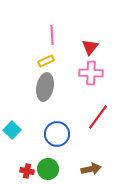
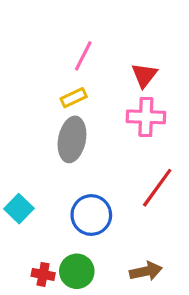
pink line: (52, 35) -> (83, 56), turned 30

